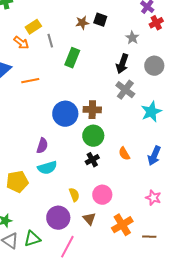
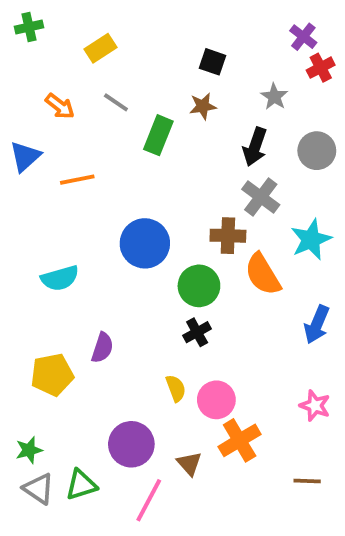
brown star: (82, 23) -> (203, 106), moved
yellow rectangle: (33, 27) -> (100, 48), moved
gray line: (50, 41) -> (116, 102), turned -40
brown cross: (92, 110) -> (228, 236), moved
purple semicircle: (42, 146) -> (102, 348), moved
orange semicircle: (124, 154) -> (263, 274), moved, size x1.6
cyan semicircle: (47, 168) -> (60, 278), moved
yellow semicircle: (74, 195) -> (176, 388), moved
brown triangle: (89, 219) -> (189, 464), moved
orange cross: (122, 225) -> (240, 440), moved

